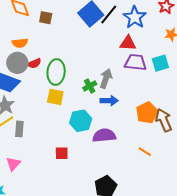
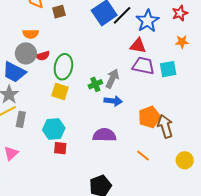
brown square: (46, 18) -> (59, 12), turned -32
cyan hexagon: (81, 121) -> (54, 129), moved

